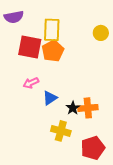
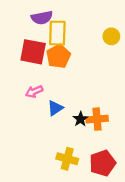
purple semicircle: (14, 17) -> (42, 18), moved
yellow cross: (61, 131) -> (67, 159), moved

